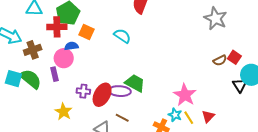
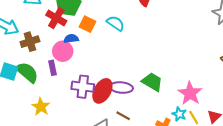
red cross: (57, 27) -> (56, 18), turned 30
cyan semicircle: (122, 36) -> (116, 23), moved
green trapezoid: (135, 83) -> (152, 82), moved
purple cross: (83, 91) -> (83, 87), size x1.5
yellow star: (63, 112) -> (41, 107), moved

